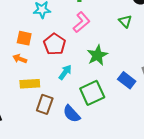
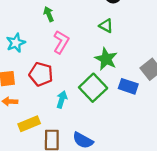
green star: (97, 55) -> (106, 59), moved
green square: (92, 93) -> (93, 88), moved

